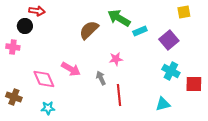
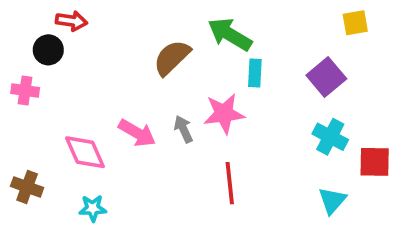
cyan rectangle: (140, 31) -> (255, 73), moved, turned -64
pink star: (116, 59) -> (224, 114), size x1.5
gray arrow: (101, 78) -> (183, 129), moved
cyan triangle: (163, 104) -> (332, 201), moved, turned -35

